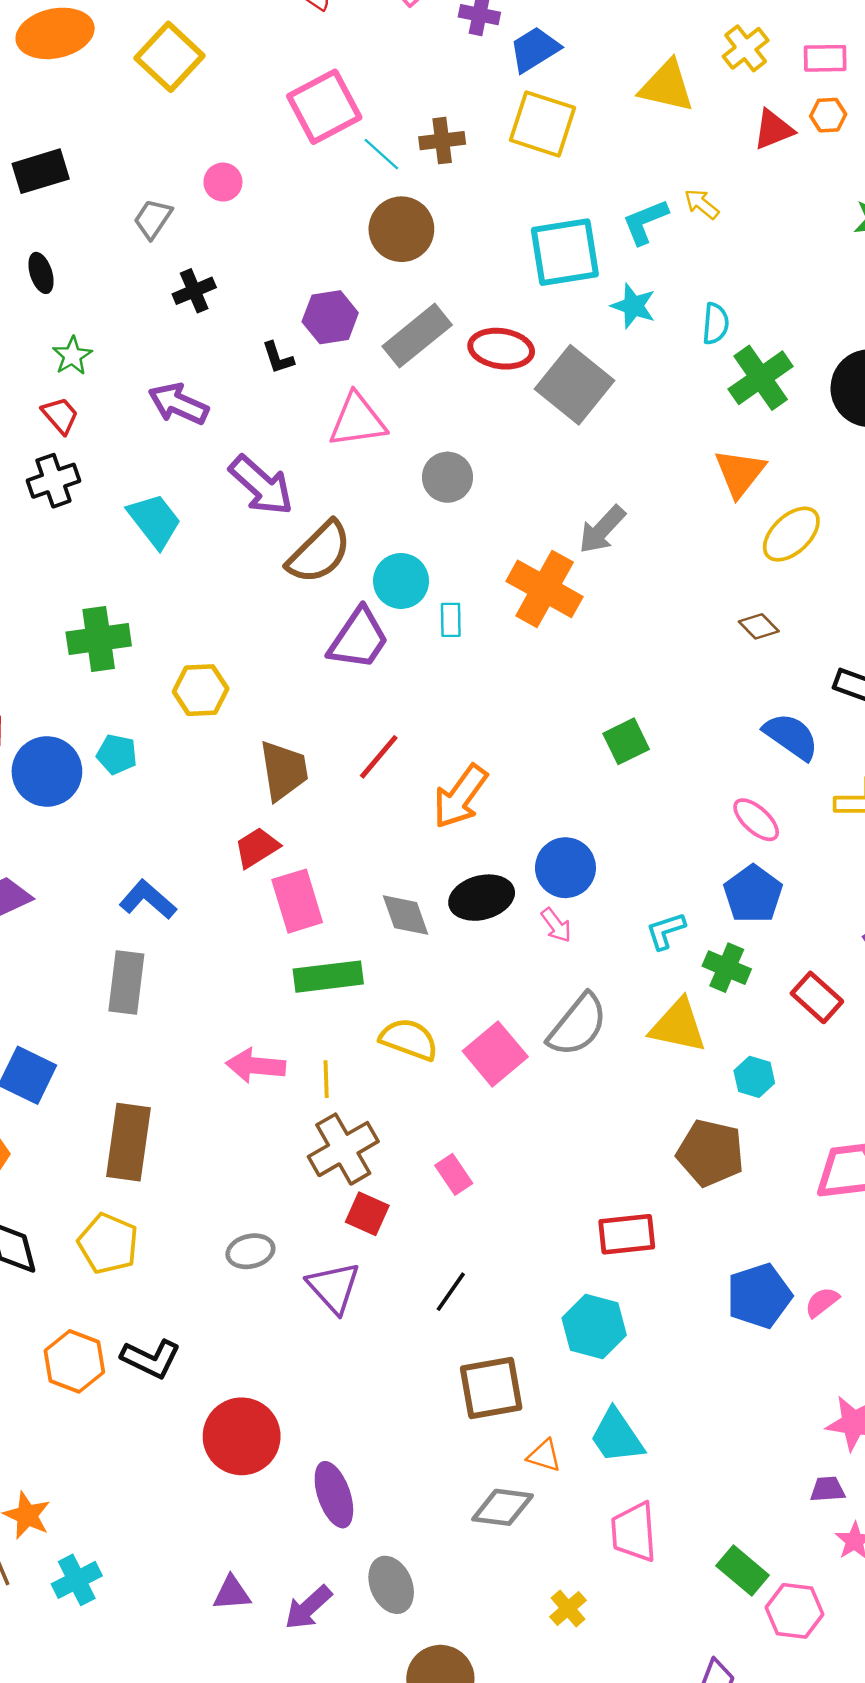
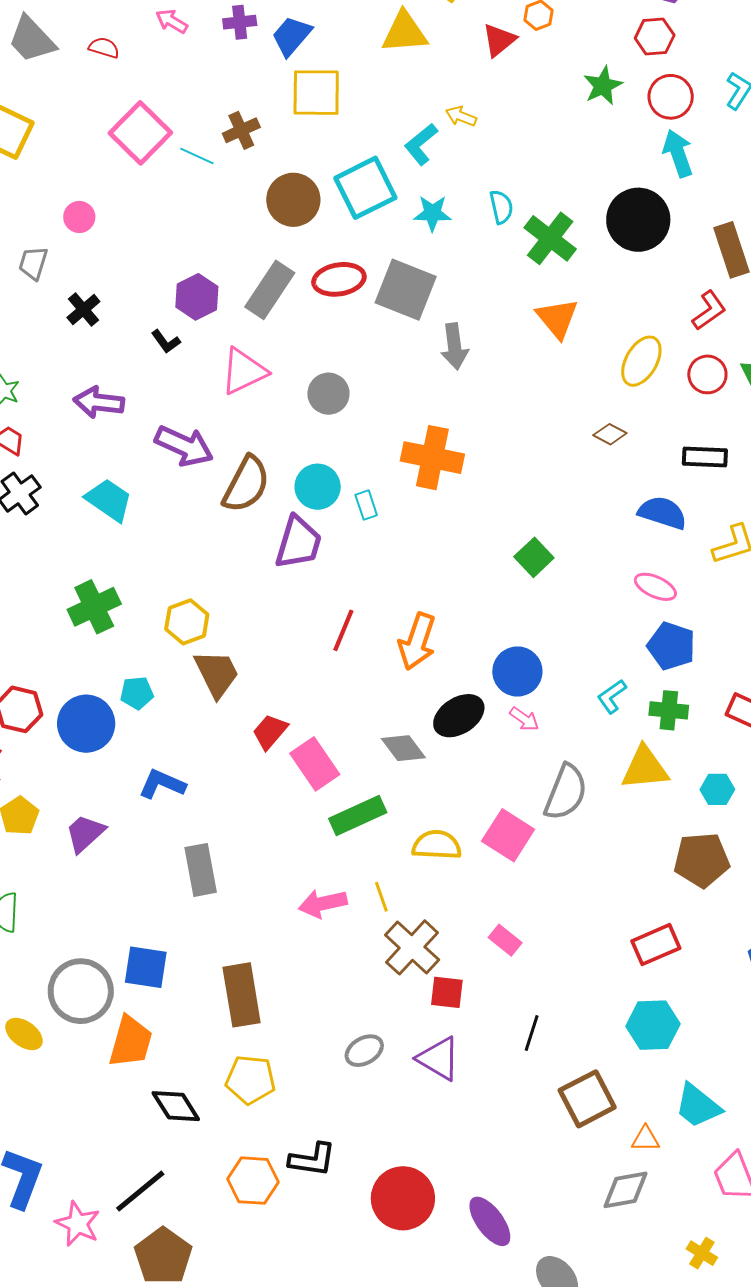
brown circle: (401, 229) -> (293, 200), moved
gray arrow: (602, 530) -> (454, 346), moved, turned -33
yellow ellipse: (791, 534) -> (641, 361), moved
brown trapezoid: (284, 770) -> (217, 674), moved
blue L-shape: (148, 900) -> (162, 784), moved

